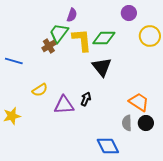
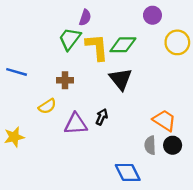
brown cross: (49, 46) -> (65, 80), moved, turned 32

